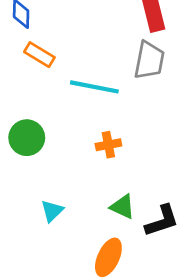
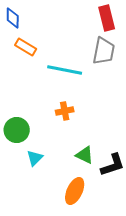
green circle: (27, 138) -> (17, 130), moved
orange cross: (108, 145) -> (65, 111), moved

